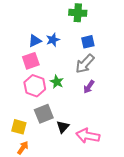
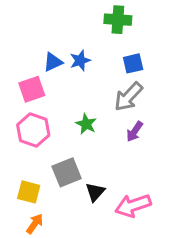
pink square: (31, 61) -> (32, 89), moved
pink hexagon: (35, 86) -> (33, 130), moved
pink arrow: (88, 136) -> (133, 206), turned -30

